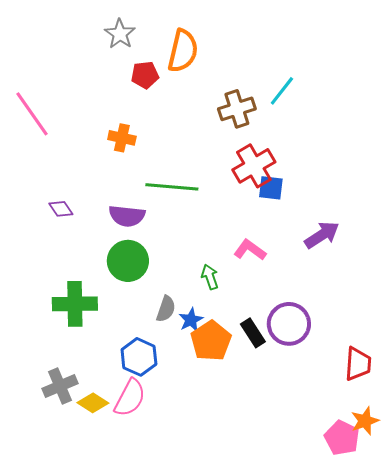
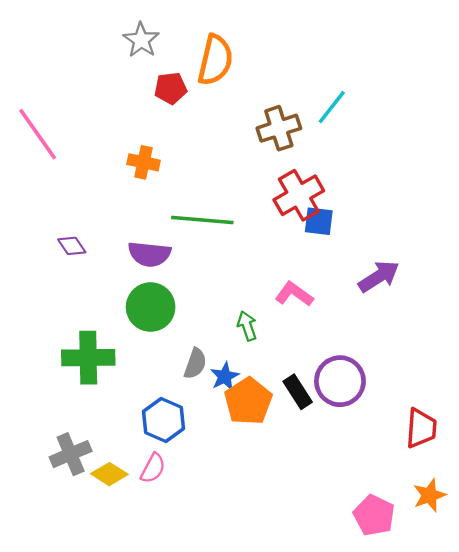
pink semicircle: (130, 398) -> (153, 468), size x0.7
pink pentagon: (342, 438) -> (374, 515), moved

